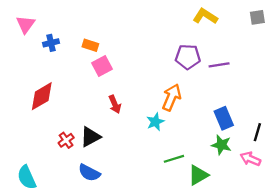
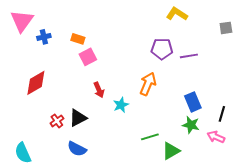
gray square: (257, 17) -> (226, 28), moved
pink triangle: (26, 24) -> (22, 21), size x1.4
cyan star: (155, 122) -> (121, 105), moved

